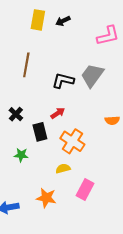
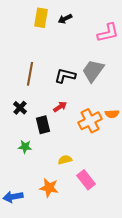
brown line: (26, 65) -> (30, 74), moved
orange cross: (72, 141) -> (90, 121), moved, turned 30
pink rectangle: (85, 190) -> (86, 180), turned -66

